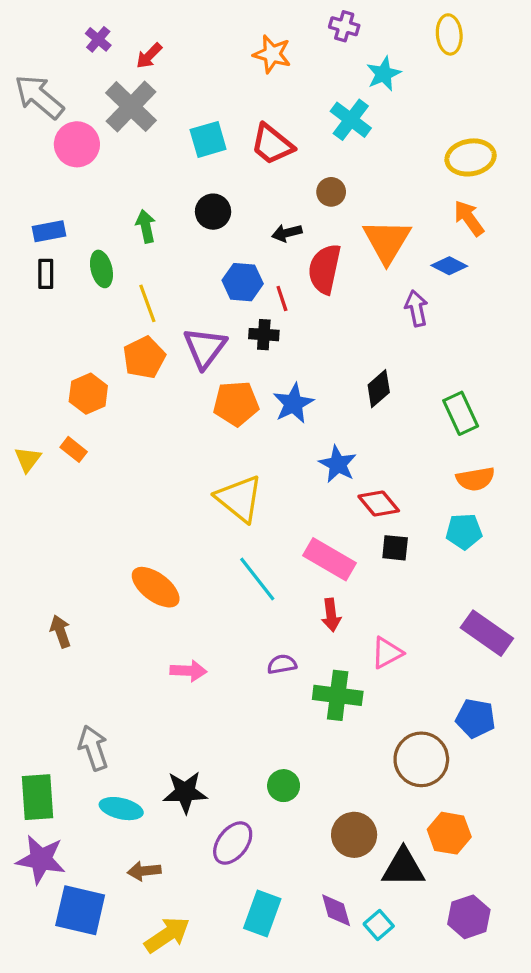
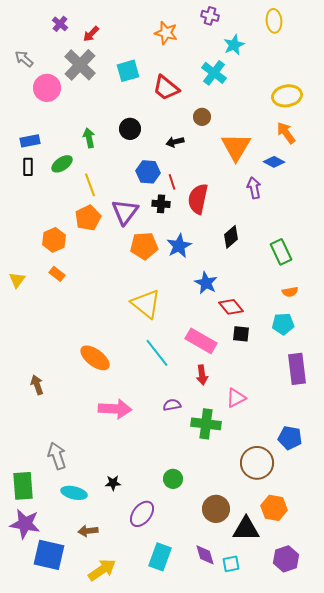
gray arrow: (39, 97) -> (24, 59), size x0.6
cyan square: (208, 139) -> (128, 71), moved
green ellipse: (101, 269) -> (62, 164), turned 70
red semicircle: (325, 269) -> (198, 199), moved
orange rectangle: (74, 449) -> (57, 274), moved
orange semicircle: (475, 479) -> (290, 292), size x0.7
purple rectangle: (487, 633) -> (297, 369), moved, turned 48
pink arrow: (188, 671) -> (115, 409), size x1.5
black star: (185, 792) -> (113, 483), size x0.6
cyan square: (379, 925) -> (231, 564), turned 30

